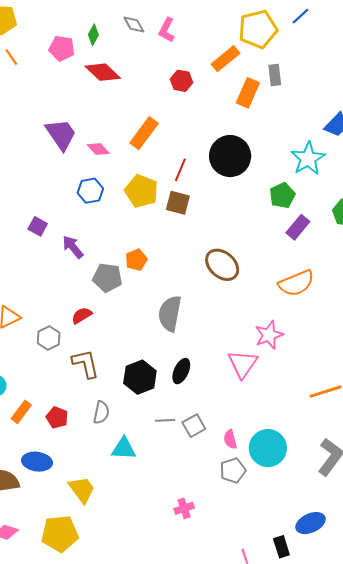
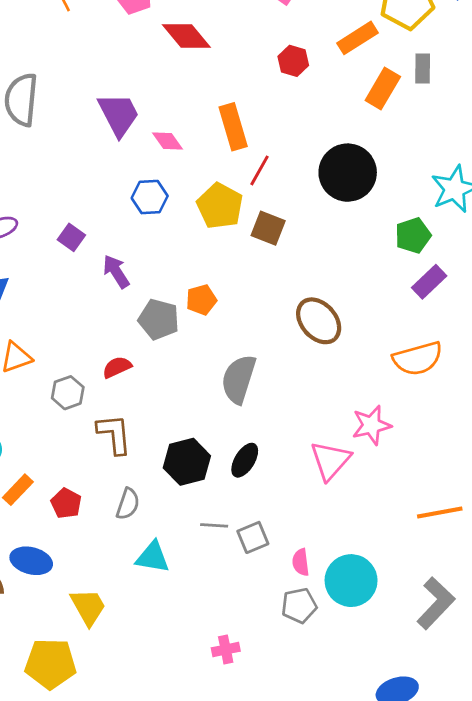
orange rectangle: (144, 133) -> (233, 127), turned -60
red line: (180, 170) -> (260, 170), moved

